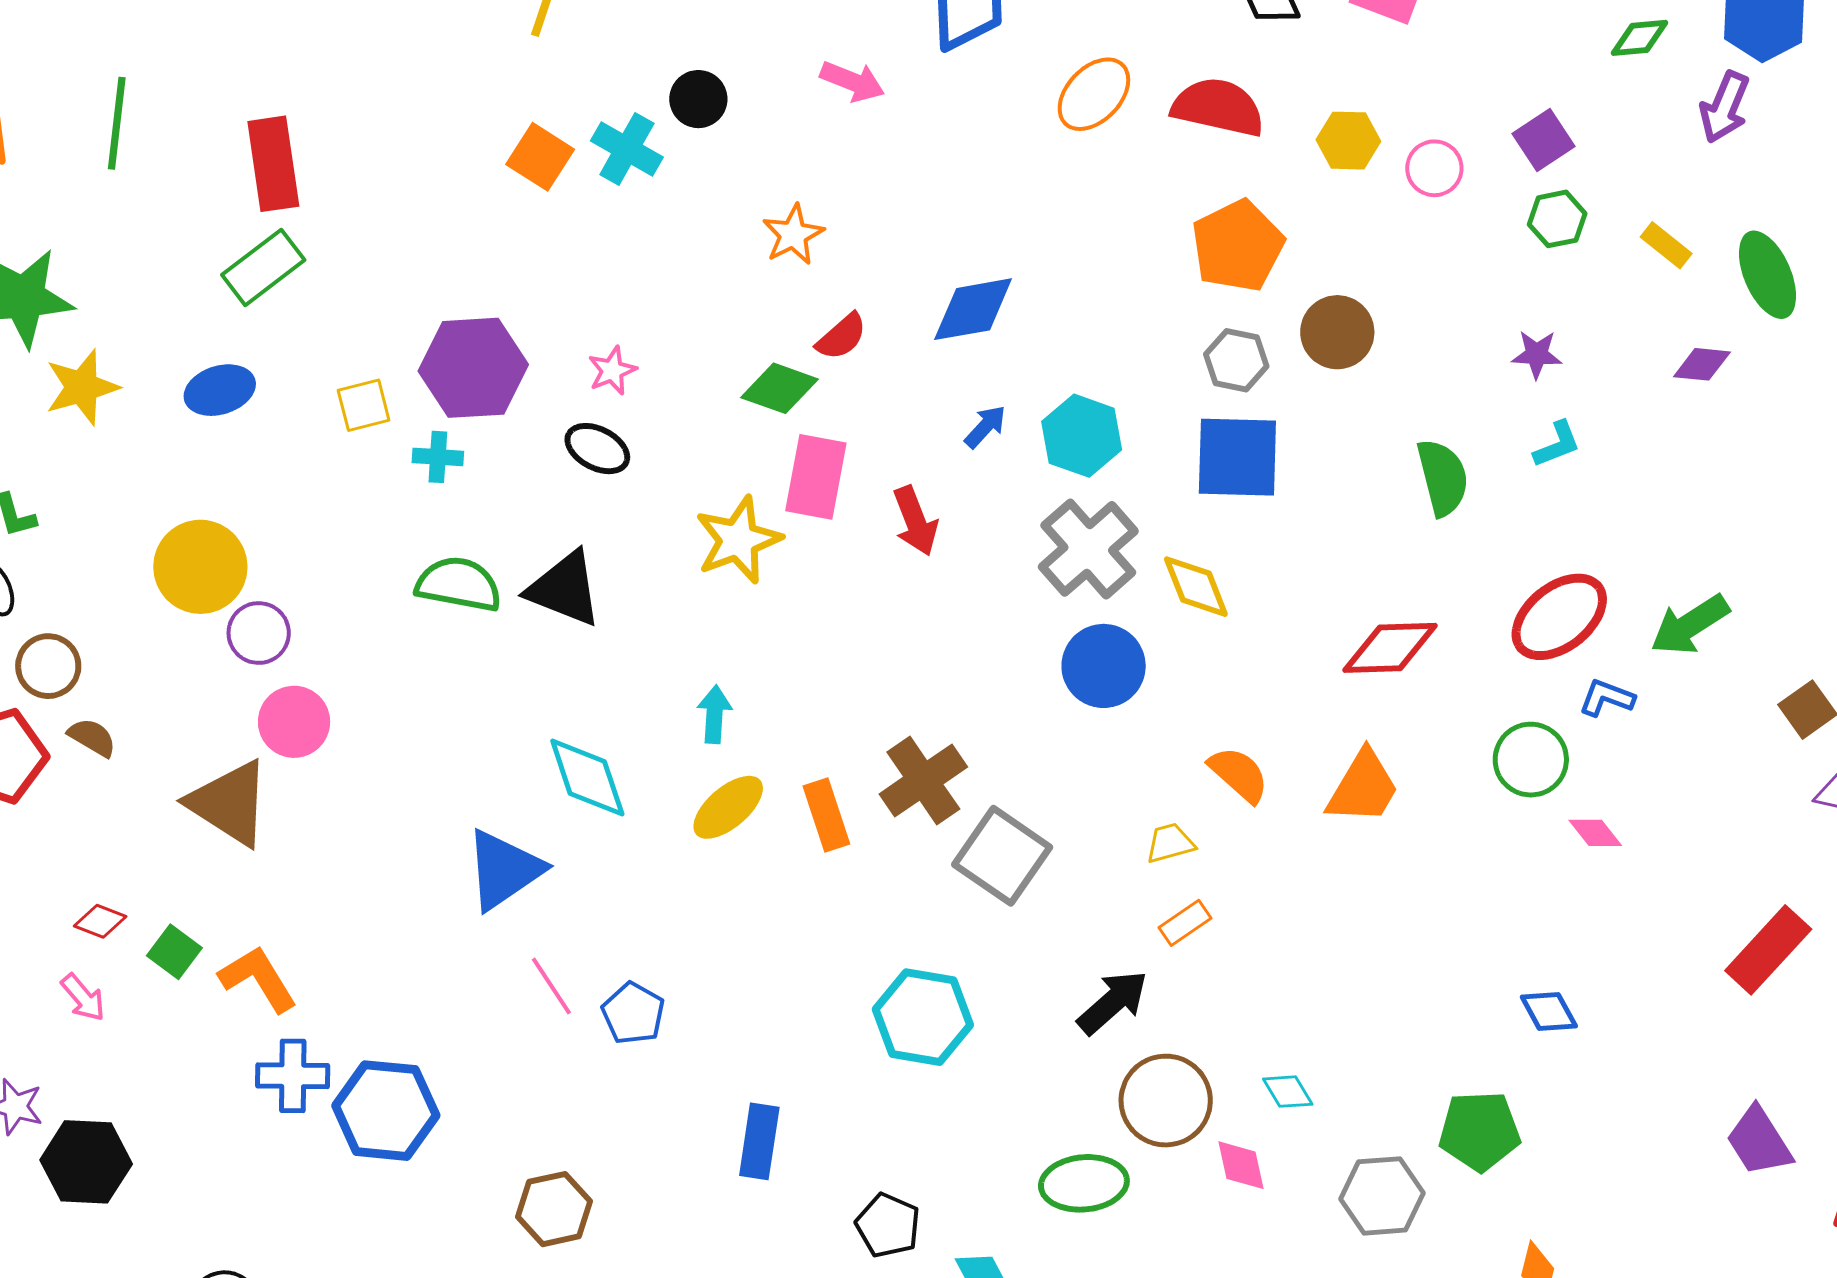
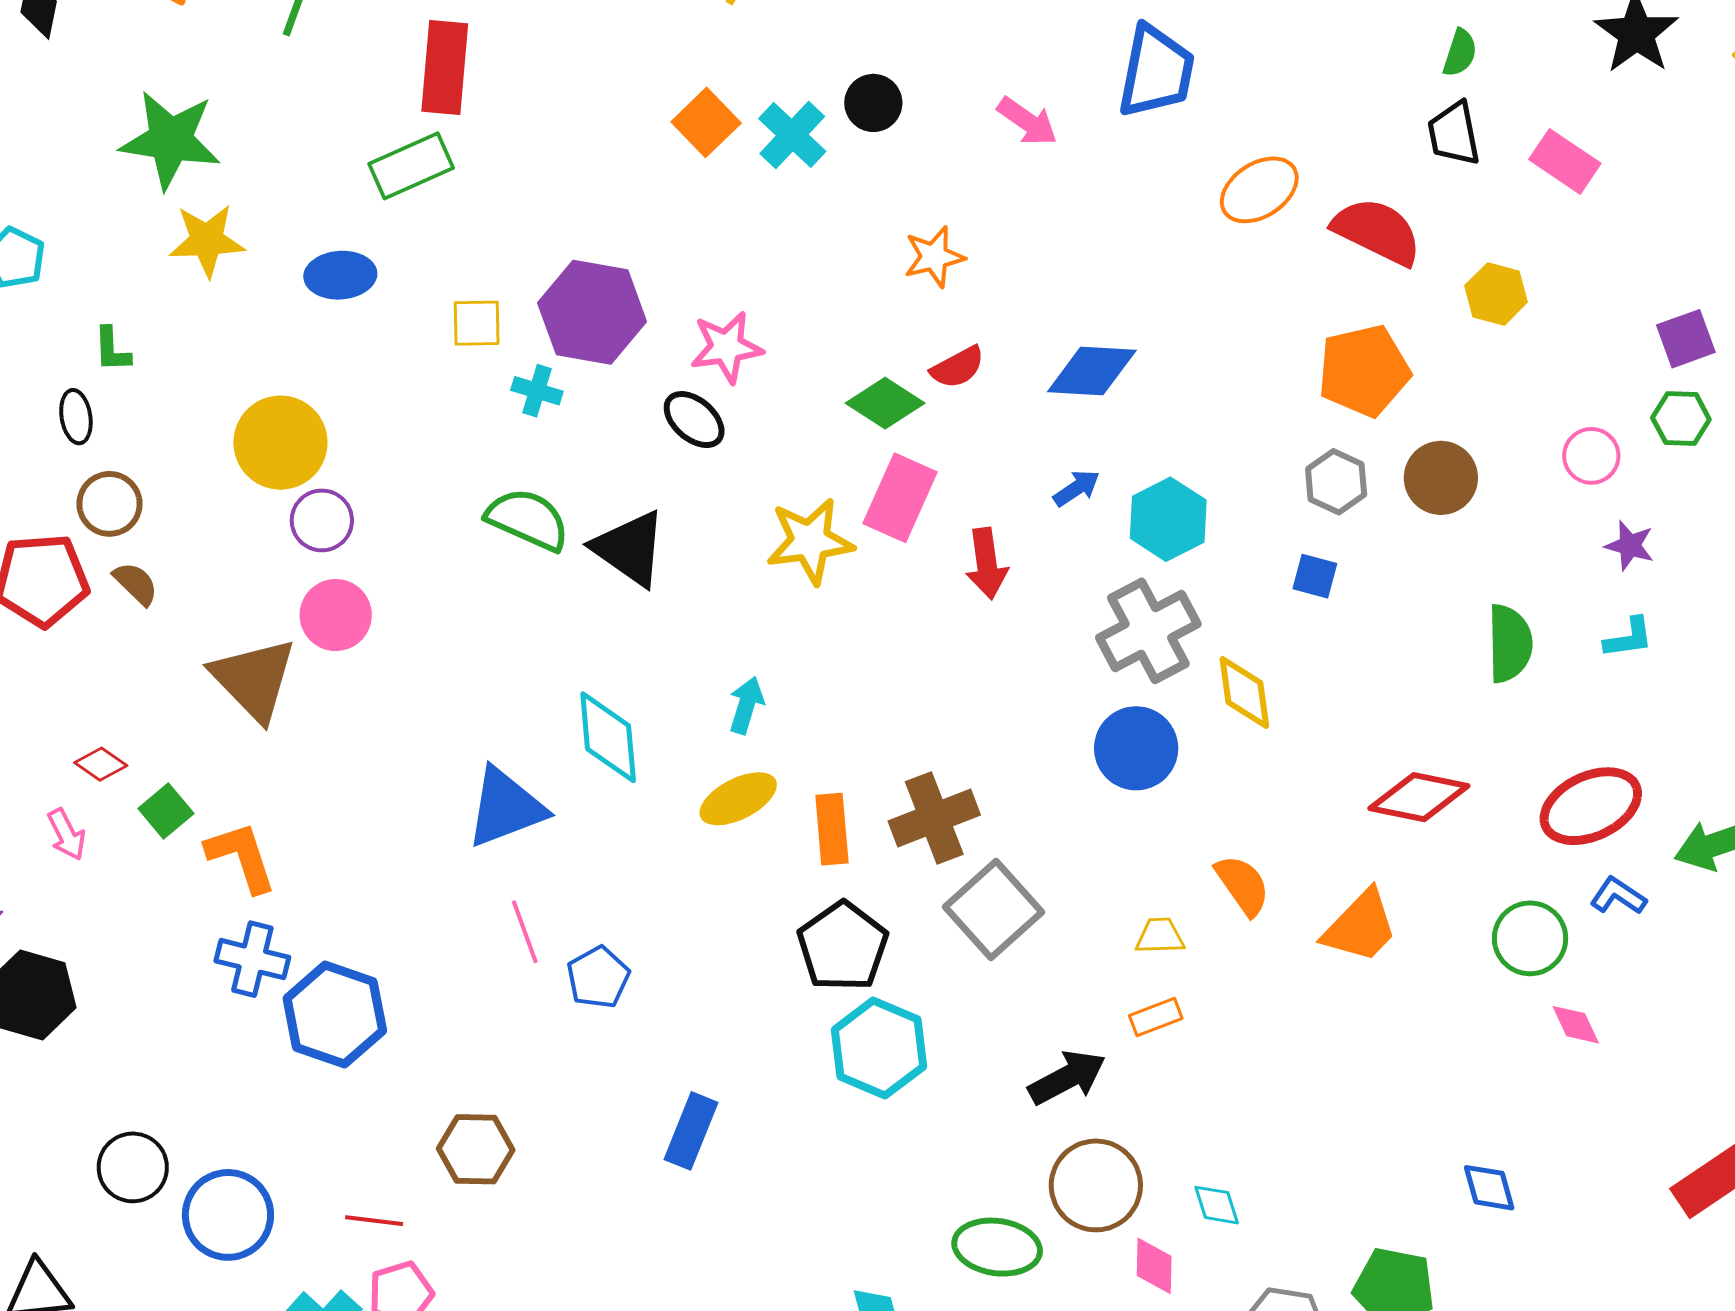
pink circle: (1434, 168) -> (1591, 456), moved
pink star: (612, 371) -> (727, 347), size x1.5
blue square: (1237, 457) -> (1315, 576), size x0.5
black pentagon: (888, 1225) -> (843, 946), moved, size x1.4

